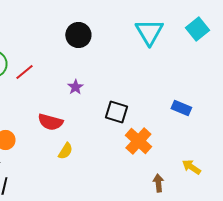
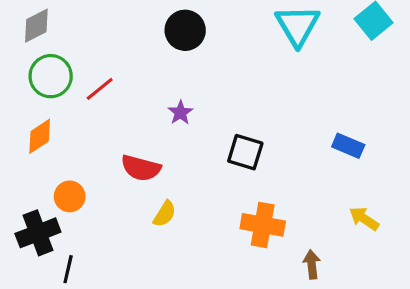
orange cross: (138, 141) -> (263, 225), moved, turned -32
yellow arrow: (191, 167) -> (364, 219), moved

